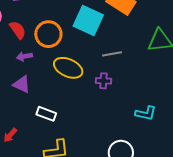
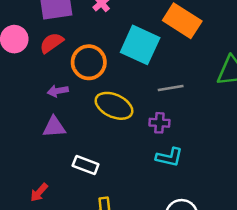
red semicircle: (18, 30) -> (52, 43), moved, turned -90
purple triangle: (22, 84) -> (54, 127), turned -30
cyan L-shape: (146, 113) -> (169, 157), moved

